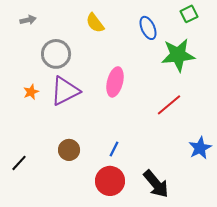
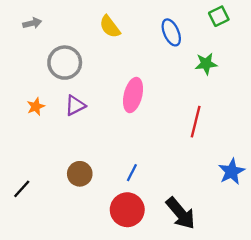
green star: (178, 55) -> (206, 64), size x0.6
purple triangle: (65, 91) -> (75, 105), size x0.6
red line: (169, 105) -> (196, 122), turned -36

